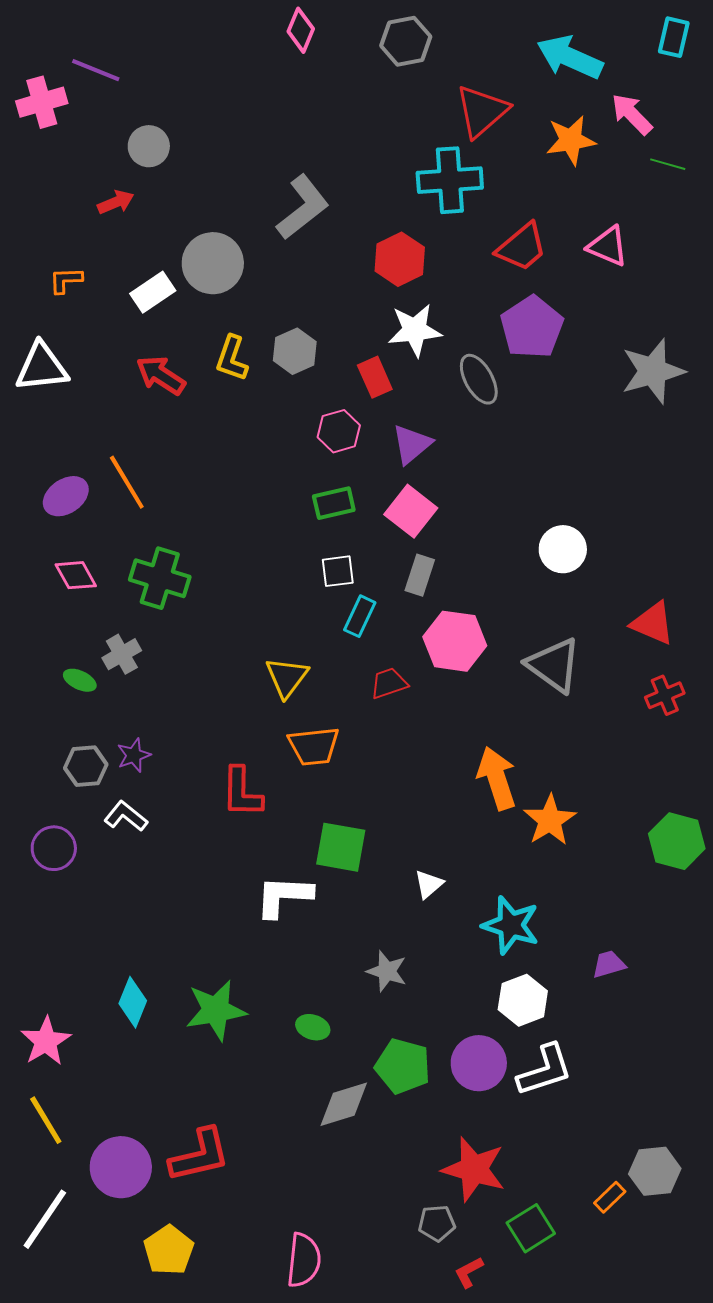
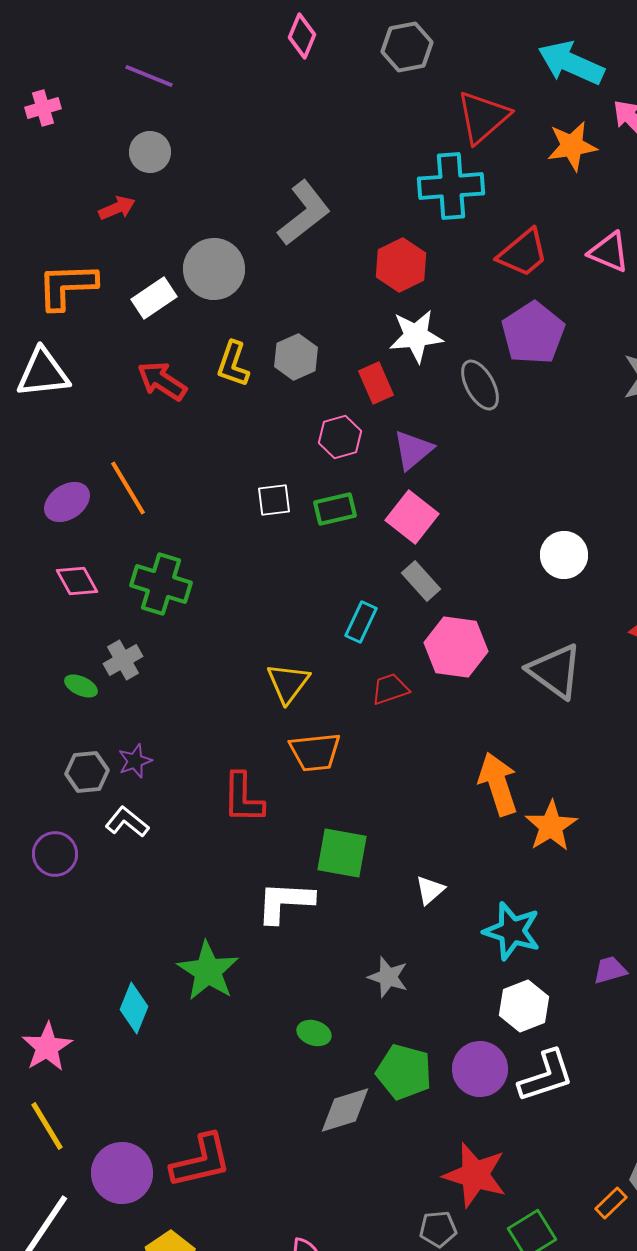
purple line: (96, 70) -> (149, 76), moved
pink cross: (42, 102) -> (43, 108), size x0.7
orange L-shape: (66, 280) -> (67, 286), size x1.8
white square: (338, 571) -> (274, 500), moved
gray rectangle: (420, 575) -> (421, 581), turned -60
green star: (216, 1010) -> (208, 971), moved, turned -30

